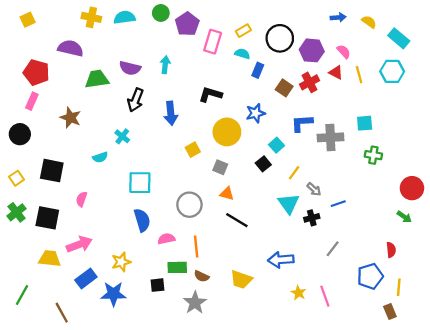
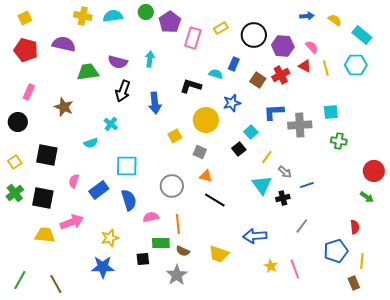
cyan semicircle: (242, 54) -> (216, 74), moved
red pentagon: (36, 72) -> (26, 50), moved
blue rectangle: (86, 278) -> (99, 190), moved
green line: (22, 295) -> (20, 280), moved

